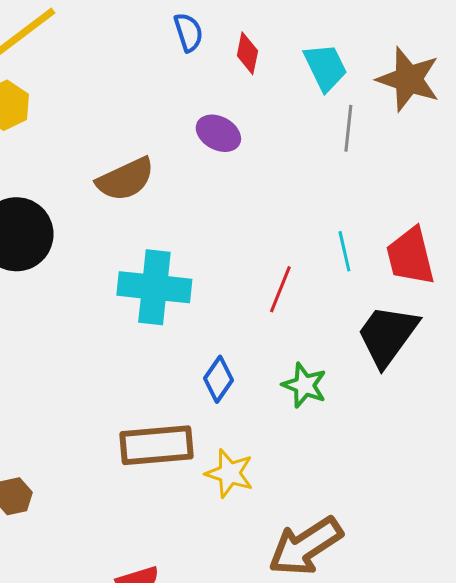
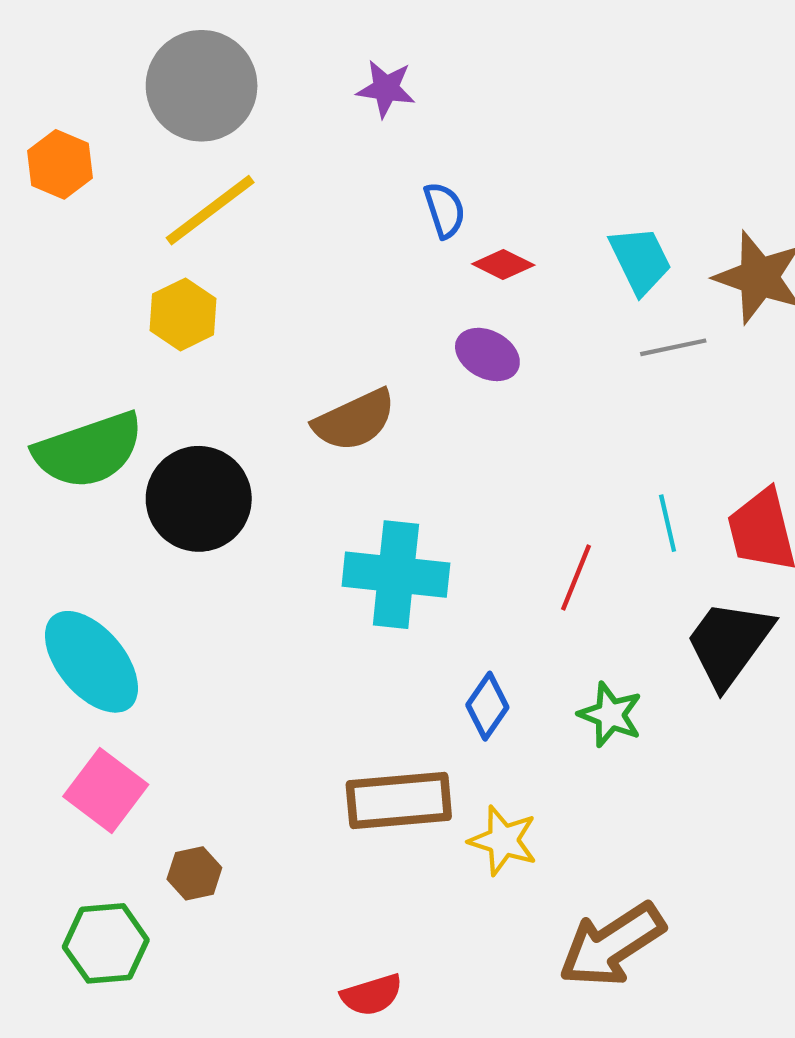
red diamond: (247, 53) -> (503, 264), moved, turned -75
gray line: (348, 128) -> (673, 347), turned 72

